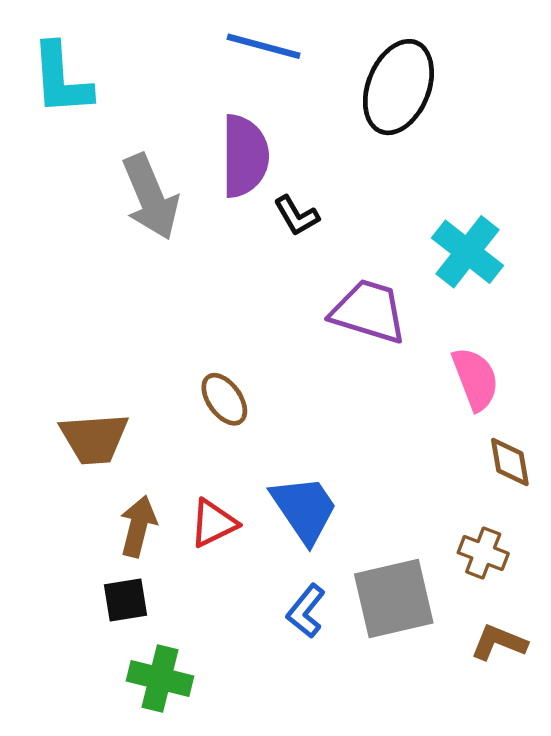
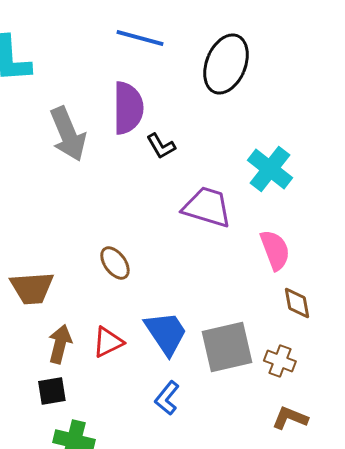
gray square: (394, 598) -> (227, 347), moved

